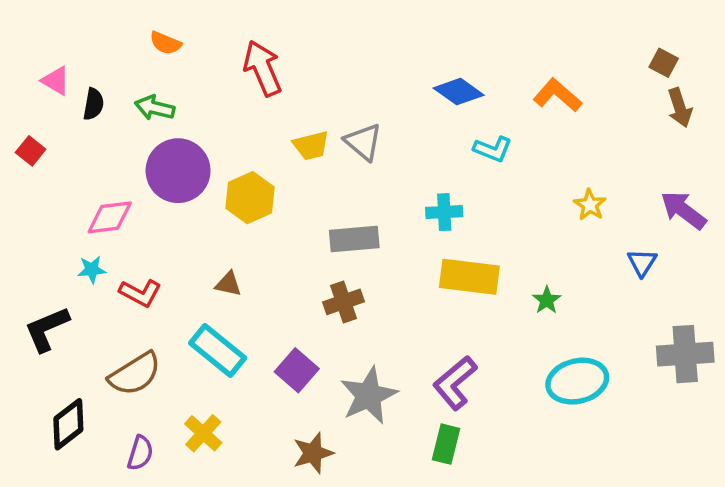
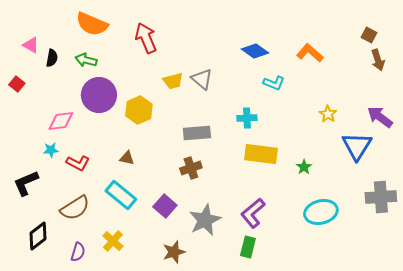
orange semicircle: (165, 43) -> (92, 24), size x1.8
blue triangle: (642, 262) -> (357, 146), size x1.8

